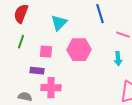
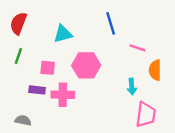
cyan triangle: (59, 23) -> (63, 34), turned 30
cyan arrow: (118, 59) -> (132, 86), moved
pink cross: (51, 88) -> (63, 95), moved

